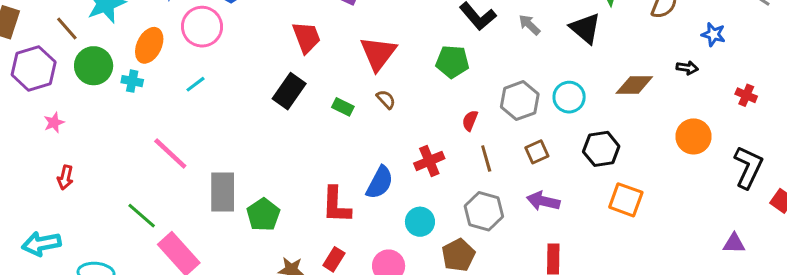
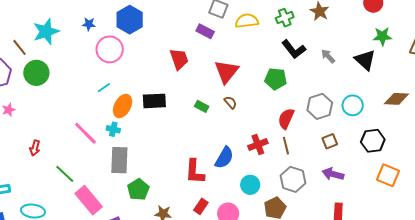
orange ellipse: (149, 45) -> (123, 106), moved
cyan cross: (132, 81) -> (113, 129), moved
black rectangle: (289, 91) -> (154, 101), moved, turned 50
red semicircle: (470, 121) -> (286, 119), size x1.5
brown line: (486, 158) -> (286, 146), moved
red arrow: (65, 177) -> (35, 148), moved
green pentagon: (263, 215) -> (138, 190), moved
red rectangle: (334, 259) -> (201, 206), moved

